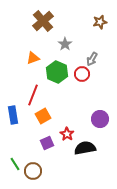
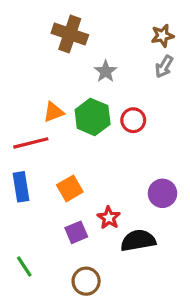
brown cross: (43, 21) -> (70, 34), turned -30
orange triangle: (33, 58) -> (54, 112), moved
gray arrow: (92, 59) -> (164, 67), moved
red line: (33, 95) -> (31, 143), moved, turned 55
brown circle: (33, 171) -> (86, 281), moved

